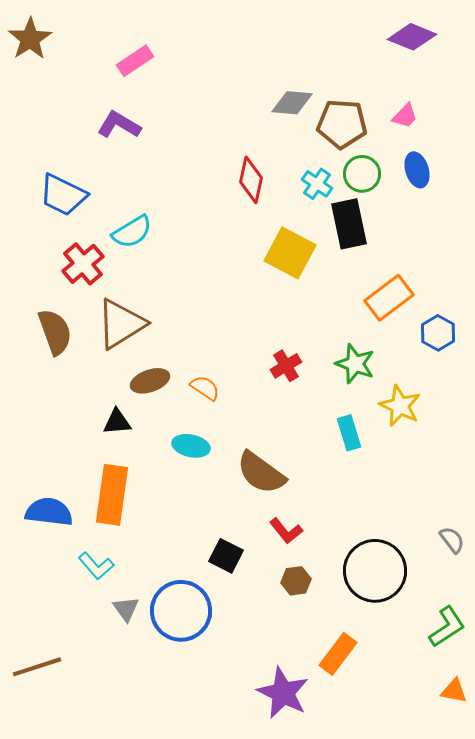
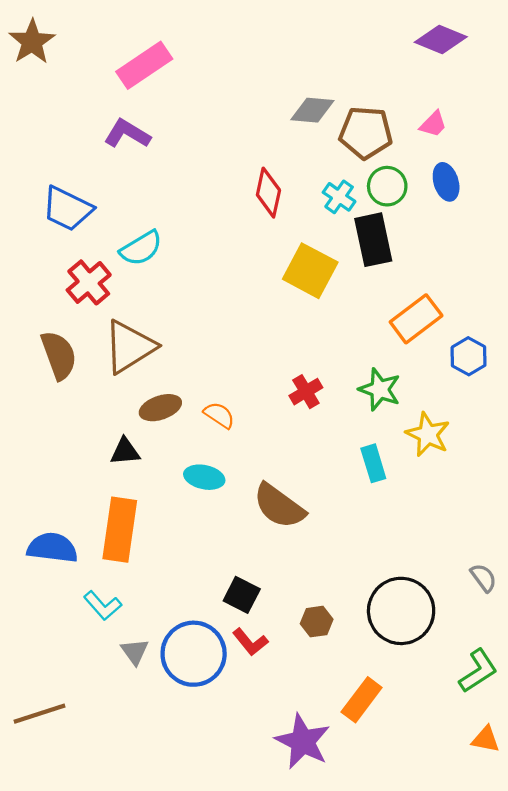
pink rectangle: (135, 61) -> (144, 65), size x1.4
red L-shape: (286, 531) -> (250, 642), moved

